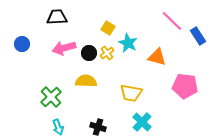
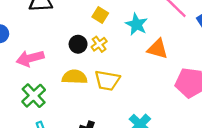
cyan star: (128, 43) -> (136, 24), moved
pink arrow: (64, 48) -> (30, 58), moved
yellow trapezoid: (131, 93) -> (107, 80), moved

